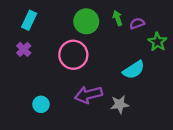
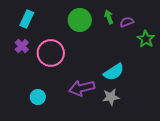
pink circle: (73, 55) -> (51, 53), moved
cyan semicircle: (134, 70) -> (114, 72), moved

